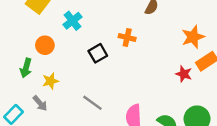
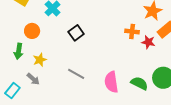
orange cross: (127, 37) -> (132, 31), moved

